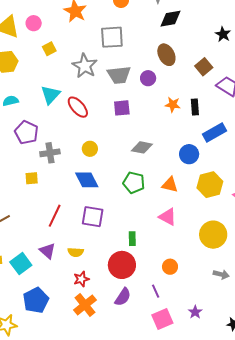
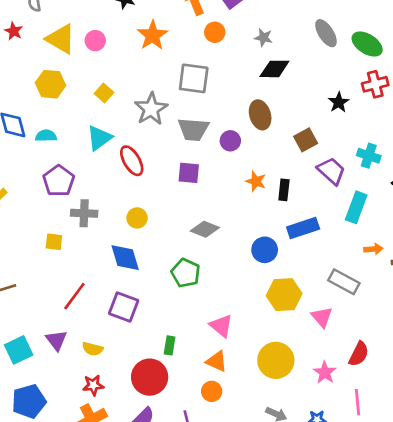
yellow square: (49, 49) -> (104, 93), moved, turned -32
orange triangle: (170, 185) -> (217, 361), moved

